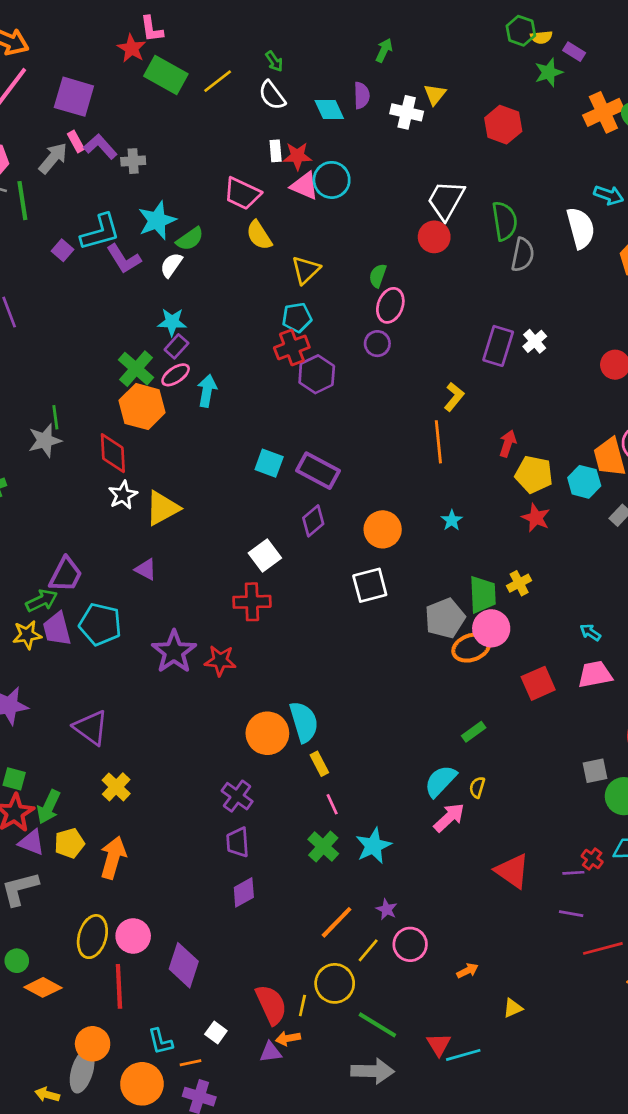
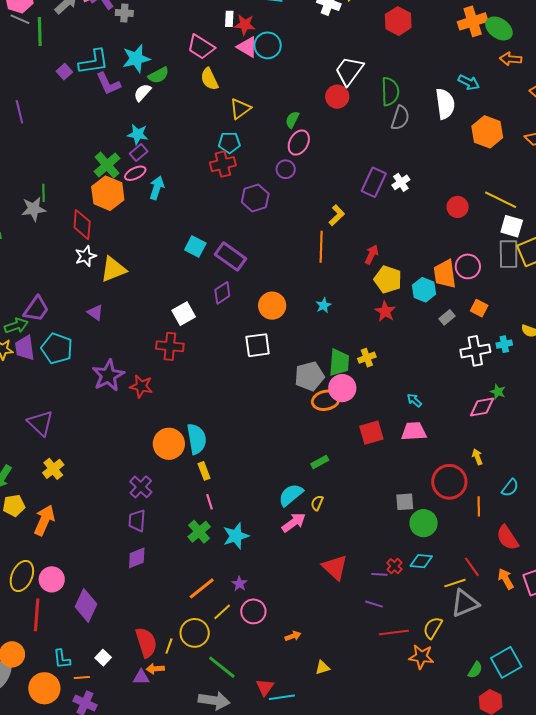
purple hexagon: (317, 374) -> (255, 198), moved

